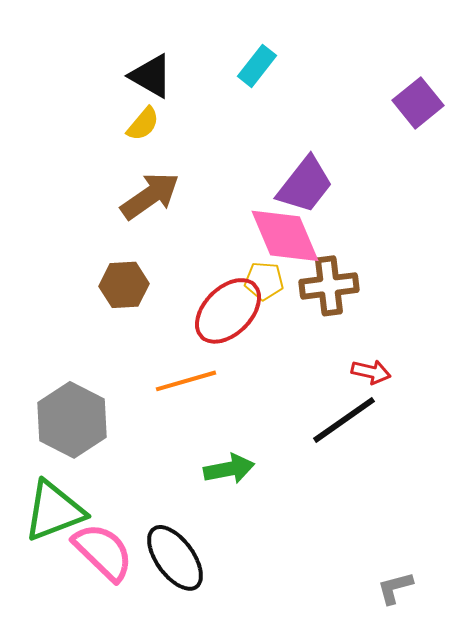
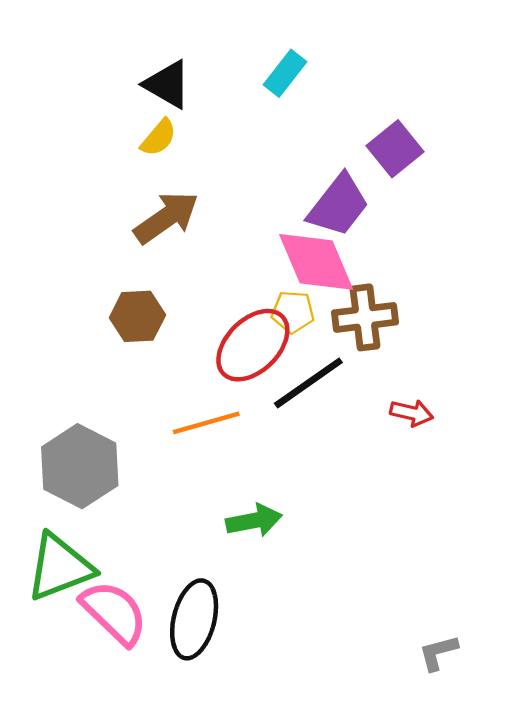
purple square: (418, 103) -> (395, 149), moved
black line: (344, 420) -> (308, 383), moved
black ellipse: (175, 558) -> (194, 619), turned 50

